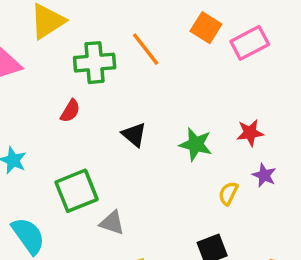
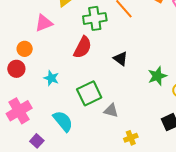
red semicircle: (70, 111) -> (83, 47), size x1.6
green star: (196, 144) -> (157, 76), moved, turned -30

